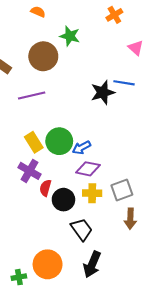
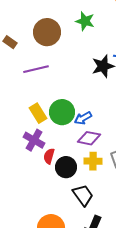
green star: (70, 36) -> (85, 21), moved

